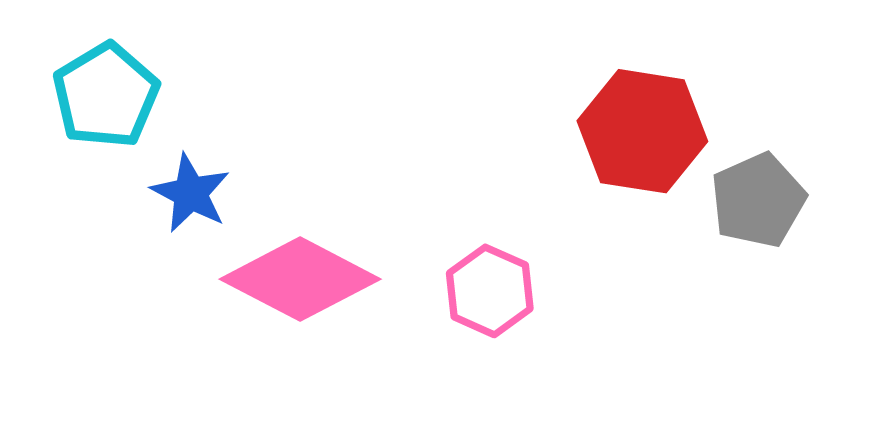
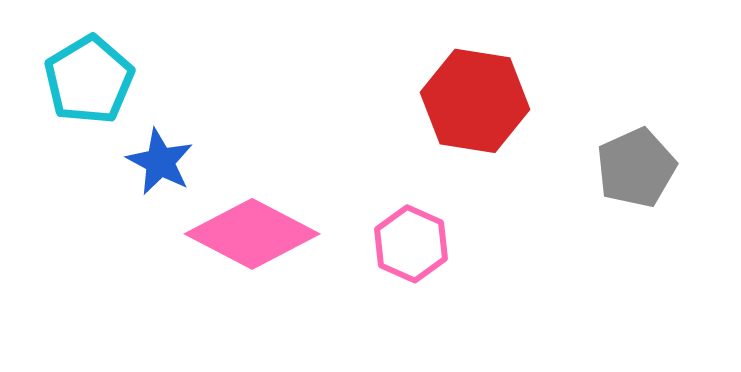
red hexagon: (642, 131) -> (475, 101), moved

